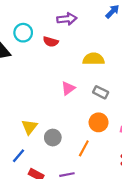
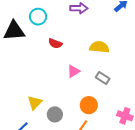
red semicircle: (51, 42) -> (55, 43), moved
orange circle: (99, 122) -> (89, 105), moved

